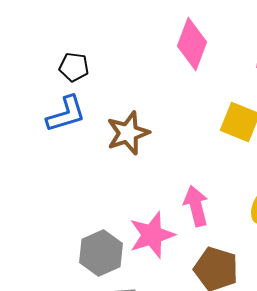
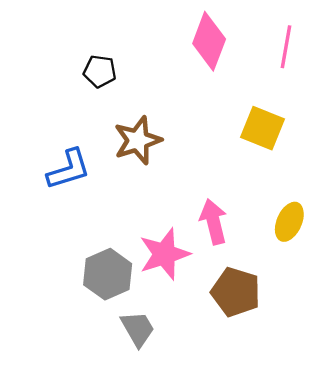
black pentagon: (74, 67) -> (100, 71), moved
blue L-shape: (66, 114) -> (69, 169), moved

